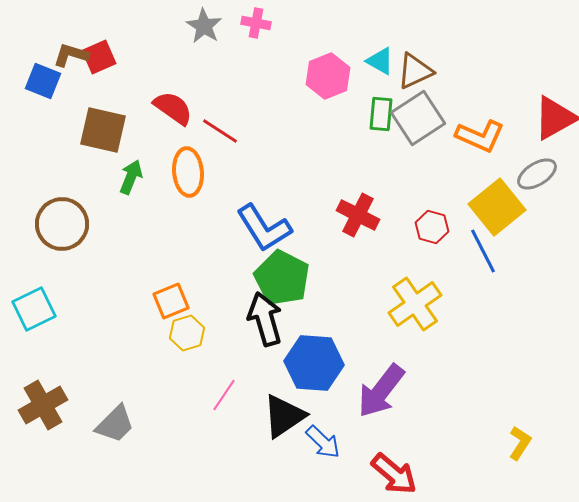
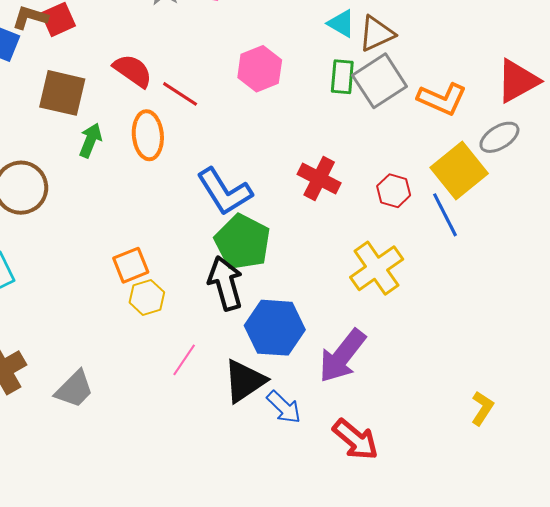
pink hexagon: (328, 76) -> (260, 69), moved

